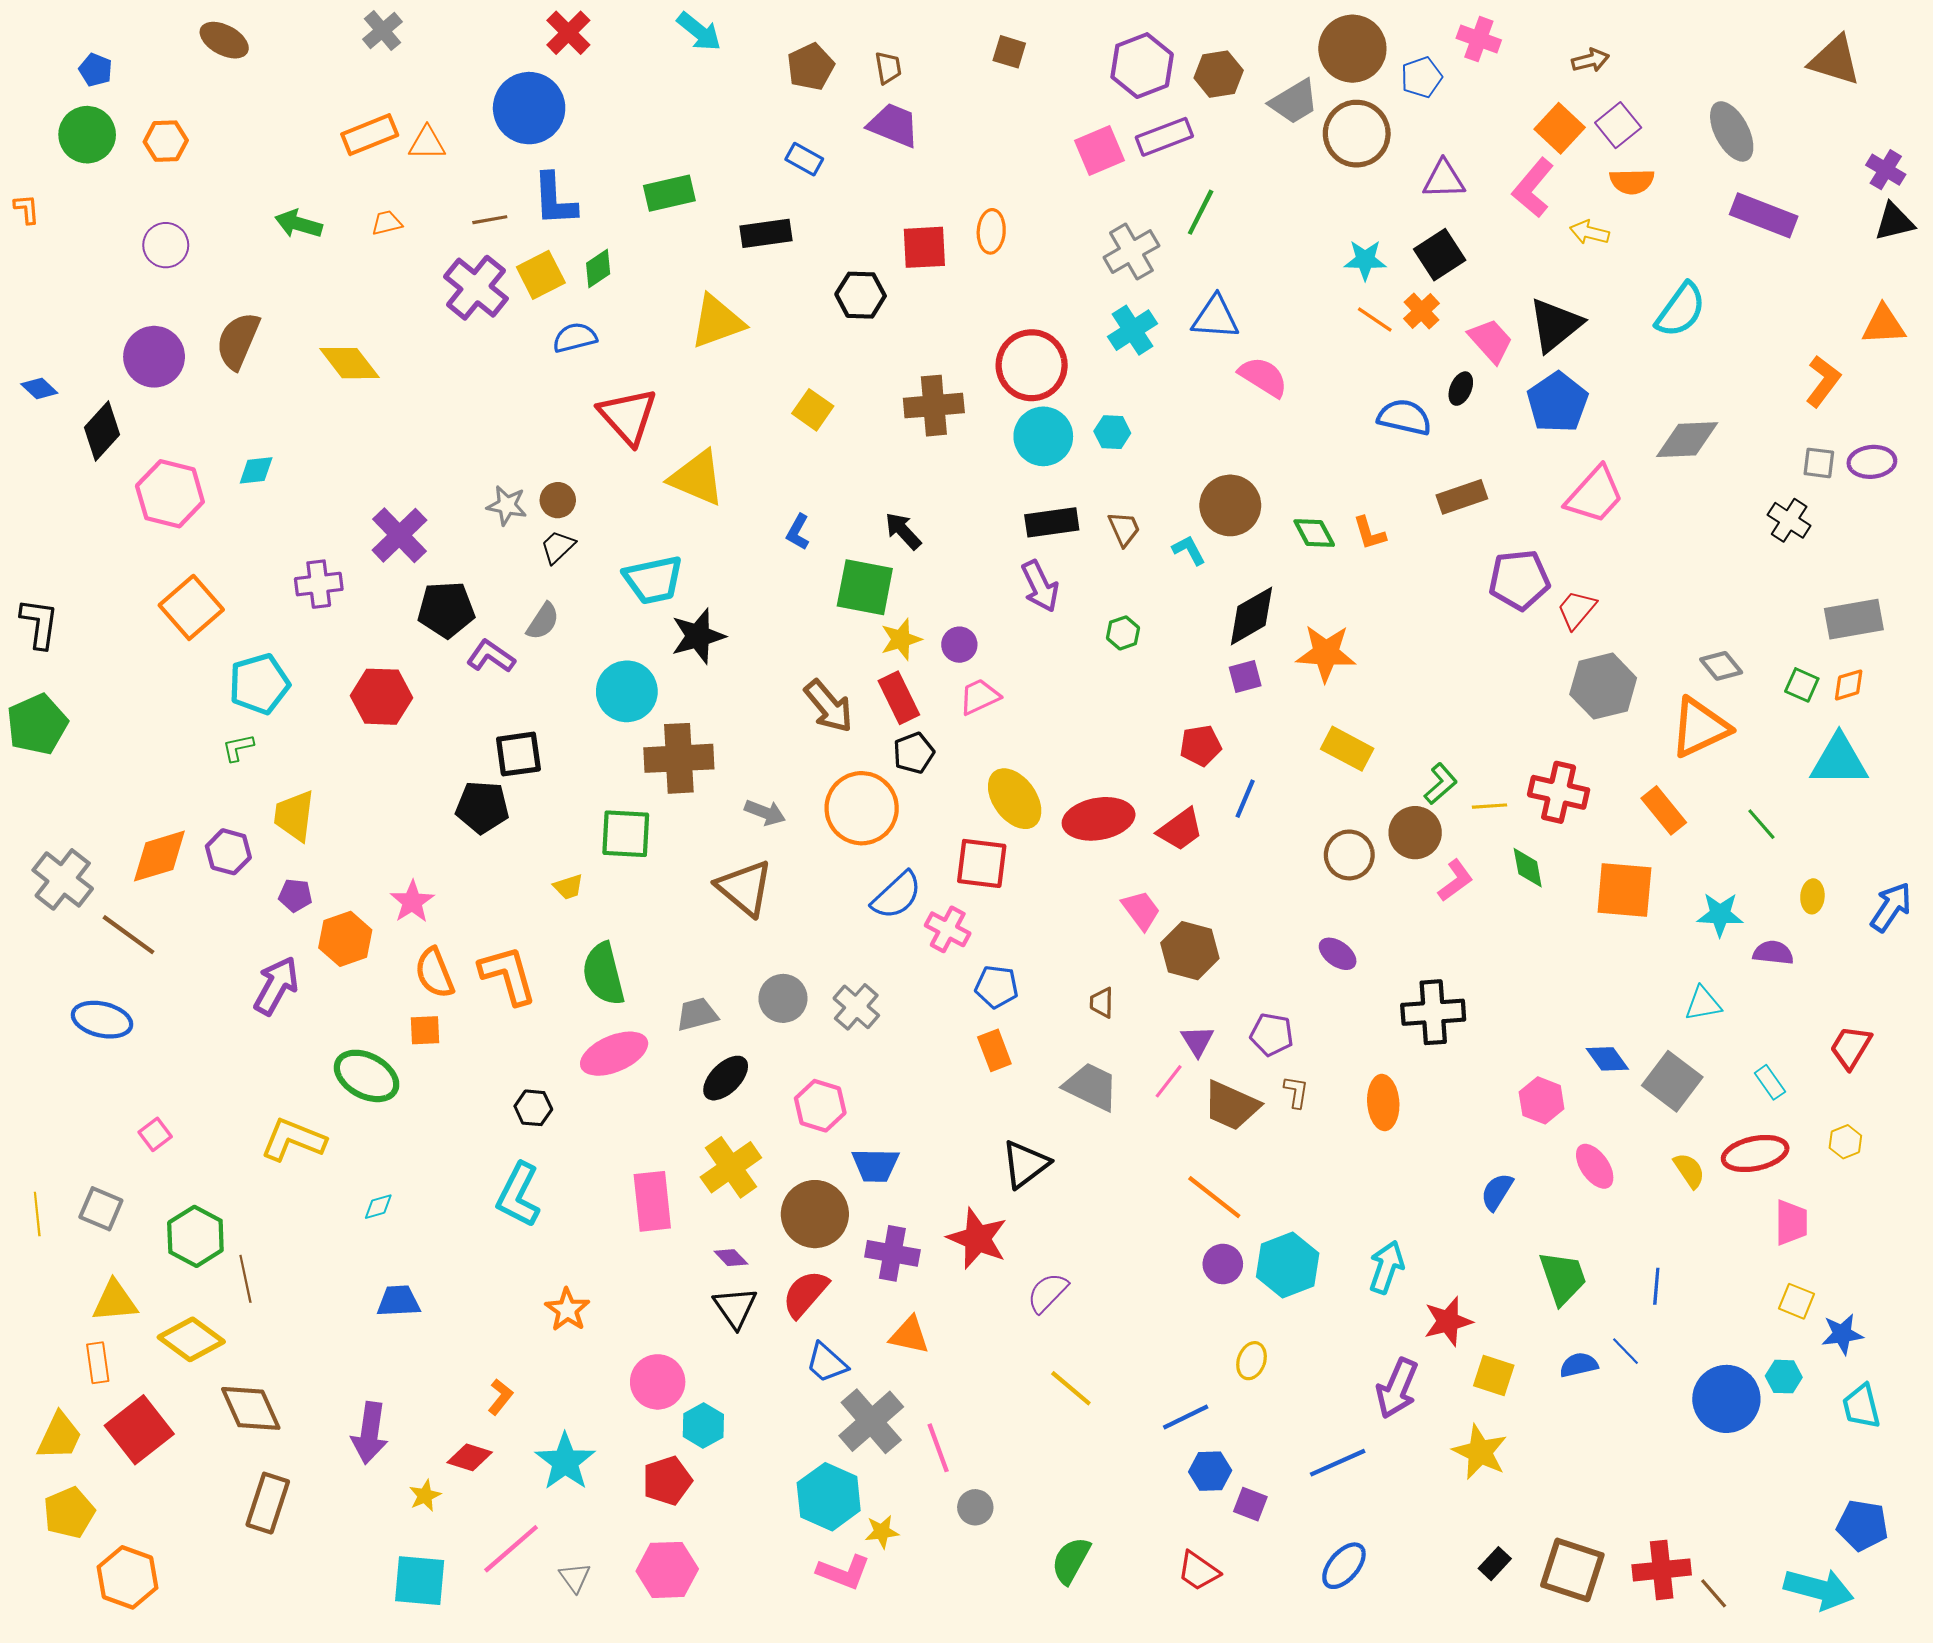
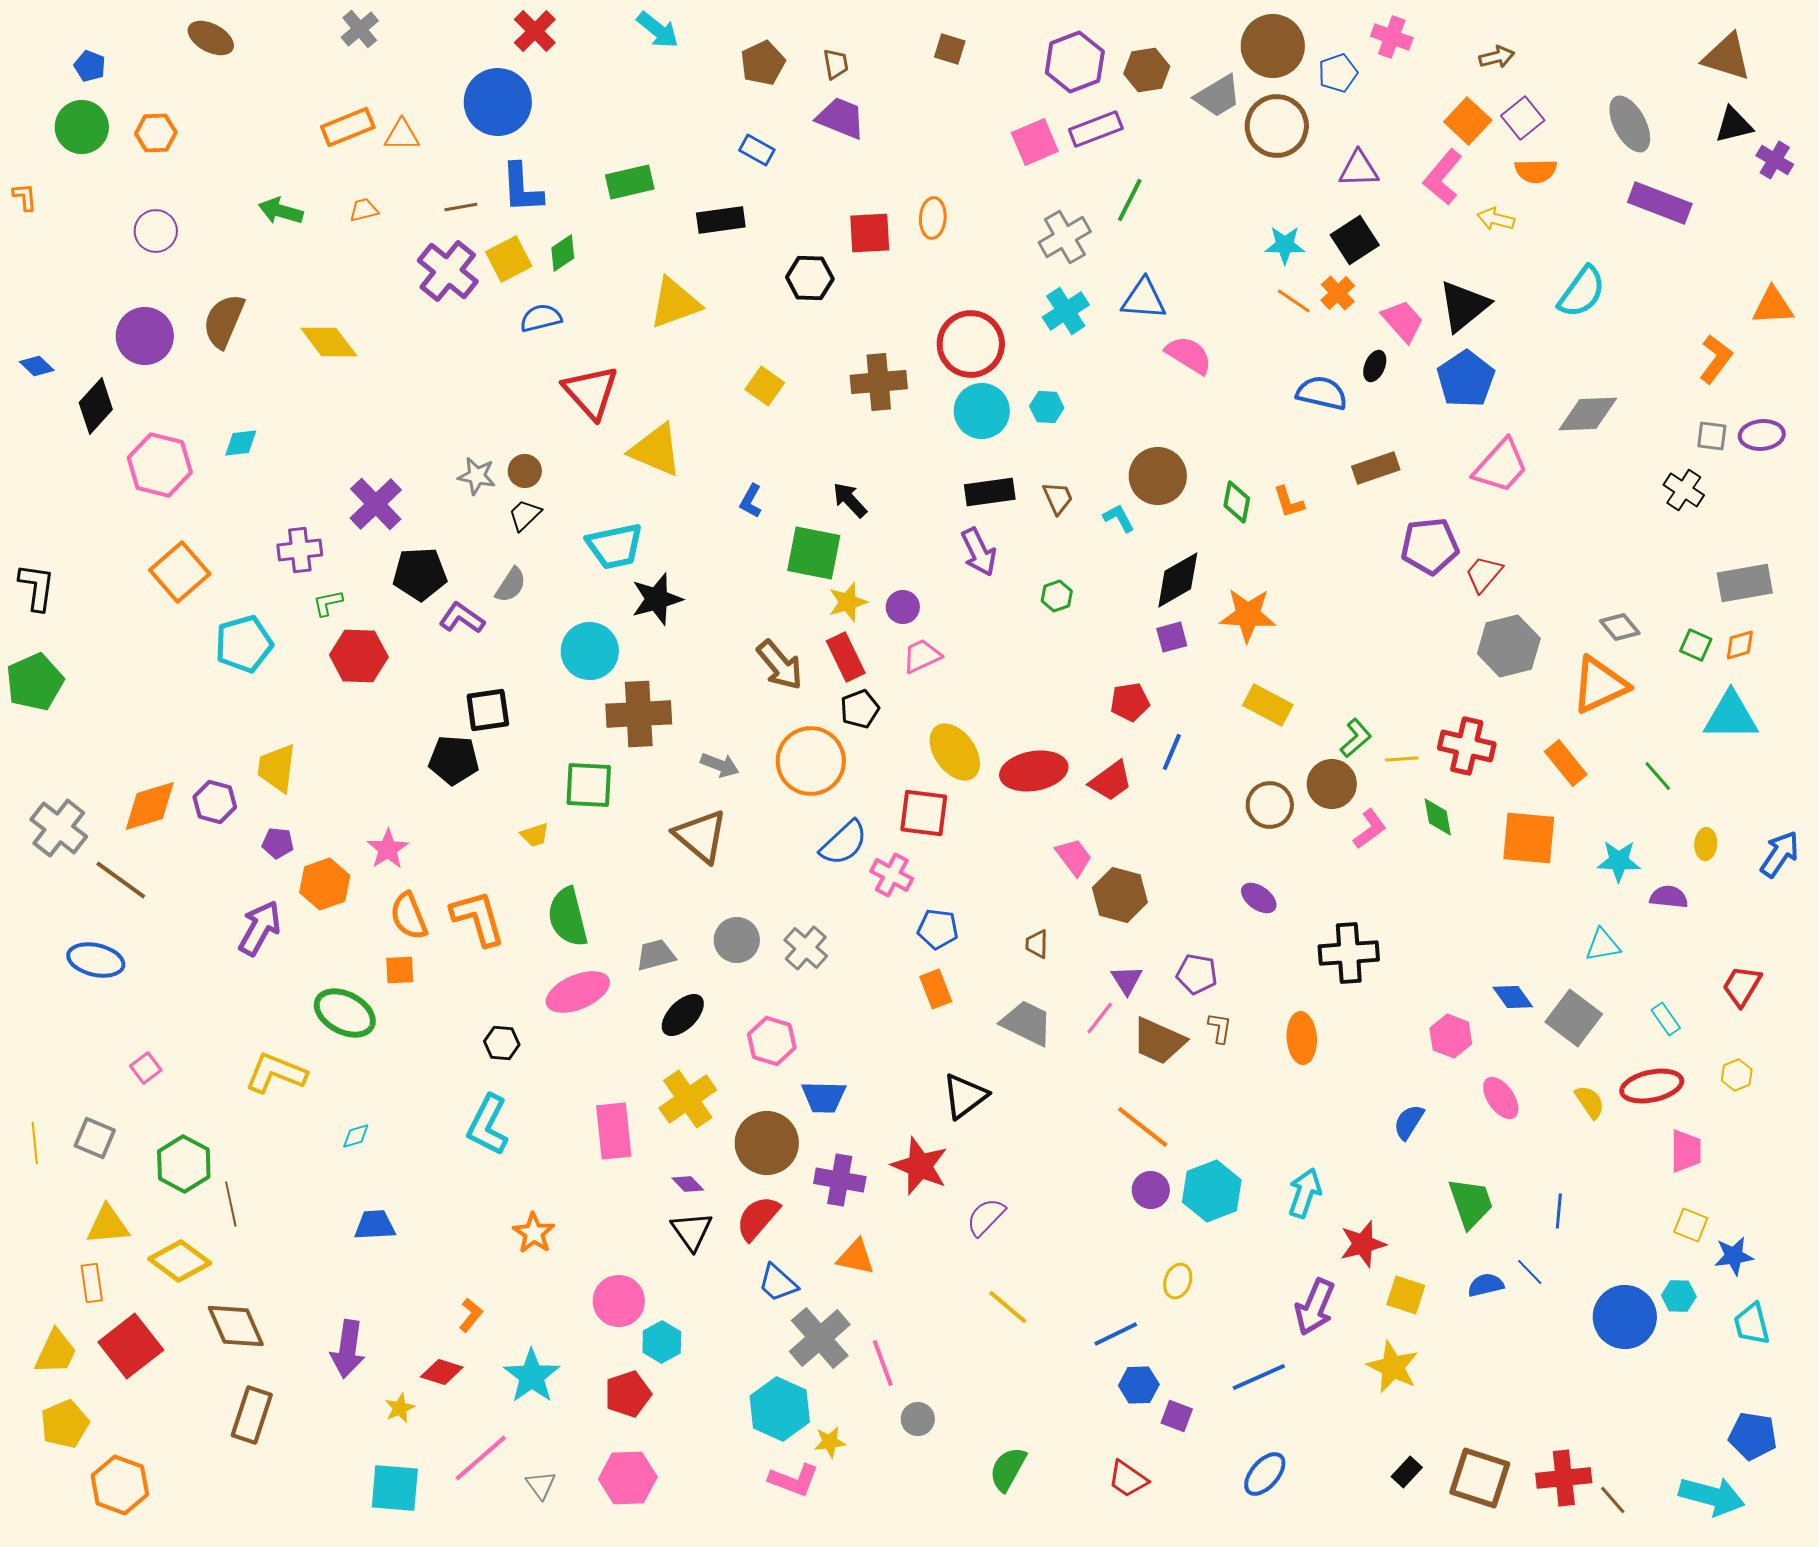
black triangle: (1894, 222) -> (1734, 125), moved
green diamond: (1314, 533) -> (1237, 502), turned 39
green L-shape: (238, 748) -> (328, 603), moved

